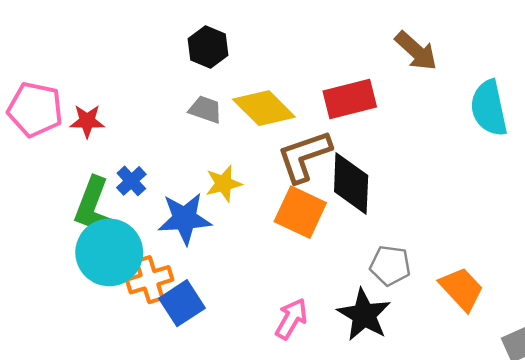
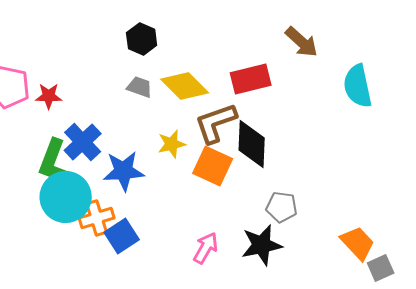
blue cross: (131, 181) -> (83, 142), size x1.6
yellow star: (224, 184) -> (172, 144), moved
orange trapezoid: (462, 289) -> (358, 243), moved
black star: (364, 315) -> (262, 245), turned 30

